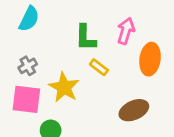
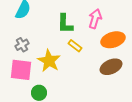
orange ellipse: (150, 59) -> (113, 40), turned 65
brown ellipse: (134, 110) -> (111, 67), moved

